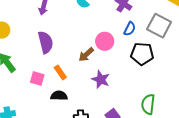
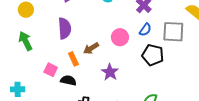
gray square: (159, 26) -> (173, 32), turned -35
brown arrow: (86, 55) -> (91, 48), moved
pink square: (37, 78) -> (51, 70), moved

